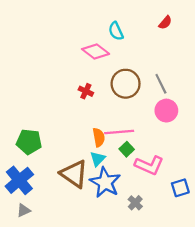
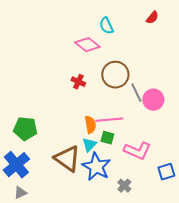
gray line: (161, 84) -> (136, 93), moved
green square: (127, 149) -> (107, 138), moved, turned -32

